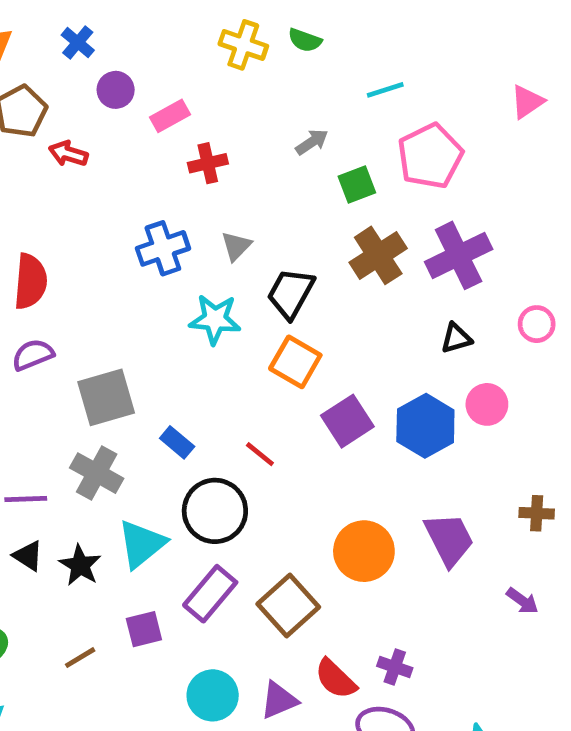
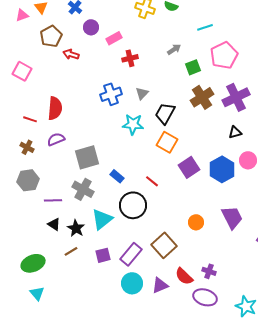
orange circle: (364, 551) -> (196, 222), size x0.6
purple rectangle: (210, 594) -> (131, 254), moved
brown line: (80, 658) -> (71, 251), moved

